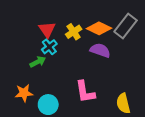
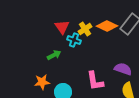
cyan cross: (49, 47) -> (74, 40), moved, turned -32
purple semicircle: (100, 50) -> (123, 69), moved

